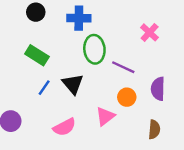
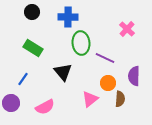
blue line: (44, 88) -> (23, 79), moved
pink semicircle: (64, 127) -> (45, 107), moved
brown semicircle: (154, 129) -> (120, 99), moved

